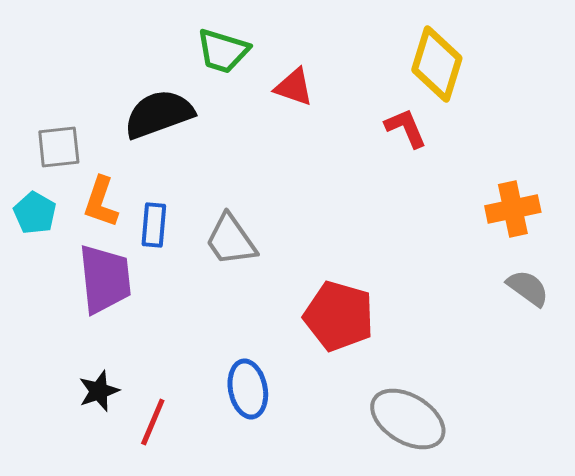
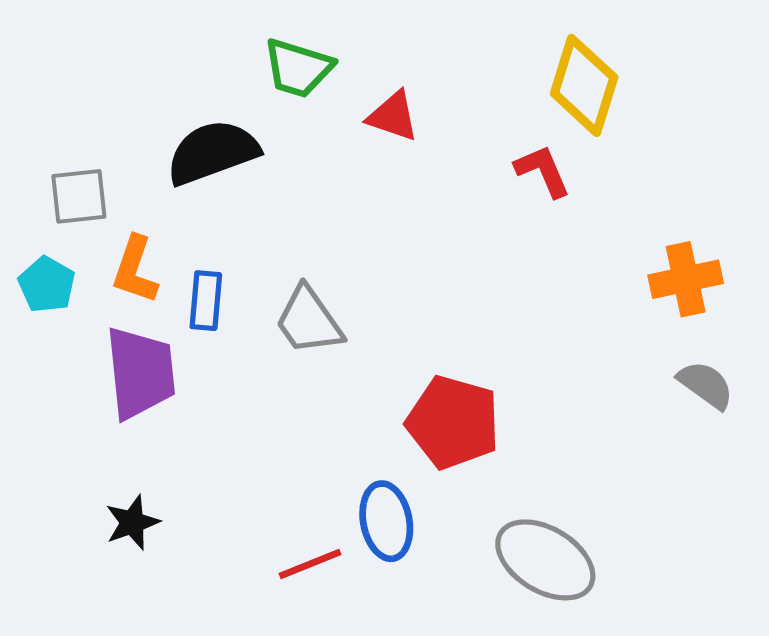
blue ellipse: (248, 389) -> (386, 521), moved
red line: (153, 422) -> (310, 564), moved, turned 45

